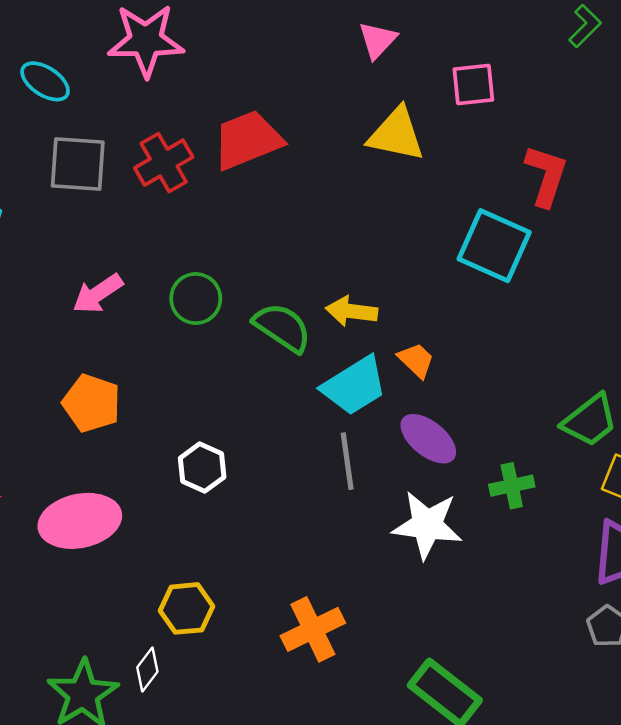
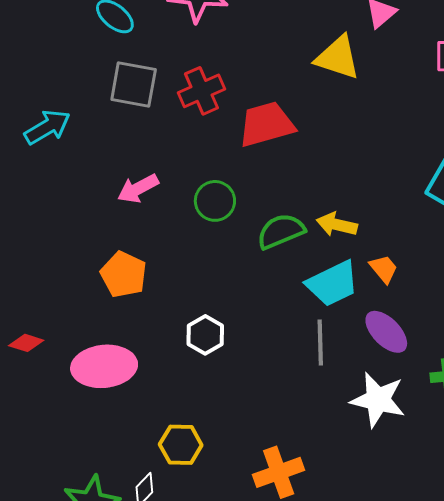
yellow triangle: (396, 134) -> (338, 58), moved
red trapezoid: (247, 140) -> (266, 124), moved
green semicircle: (282, 327) -> (281, 231), turned -63

